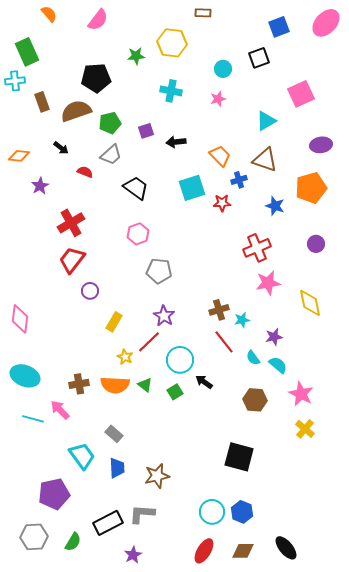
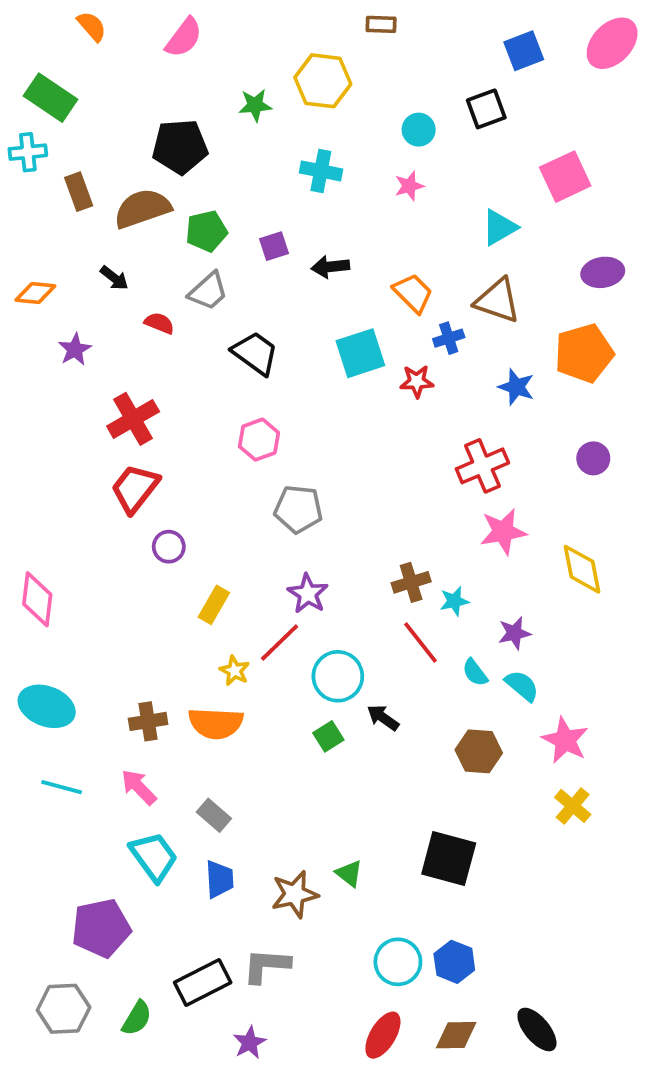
green rectangle: (27, 52) -> (50, 98), turned -32
green triangle: (145, 385) -> (349, 874), moved
pink arrow: (60, 410) -> (139, 787), moved

